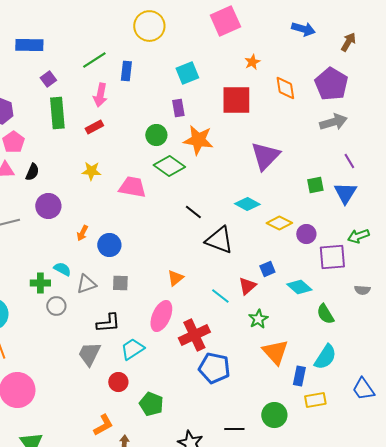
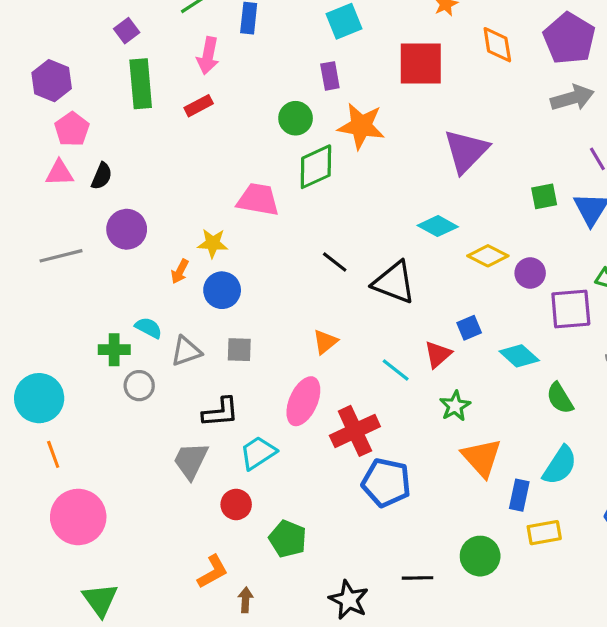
green diamond: (169, 166) -> (316, 167), turned -60
yellow star: (91, 171) -> (213, 243), moved
black line: (193, 212) -> (335, 262), moved

